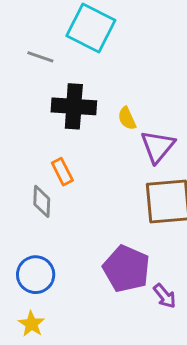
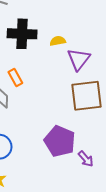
yellow semicircle: (127, 118) -> (58, 41), turned 105

